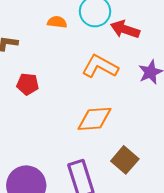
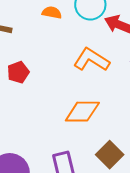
red pentagon: (28, 84) -> (18, 72), turned -30

